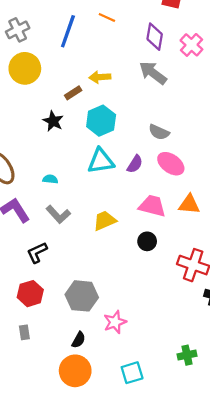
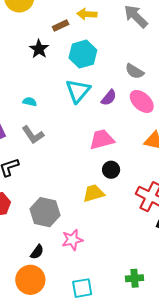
cyan triangle: (101, 161) -> (78, 91), turned -48
pink trapezoid: (152, 206) -> (102, 140), moved, turned -36
yellow trapezoid: (105, 221) -> (93, 193), moved

